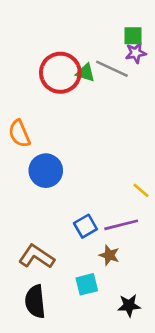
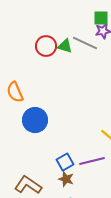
red circle: (60, 73) -> (46, 46), size x0.7
brown star: (109, 255) -> (66, 179), moved

